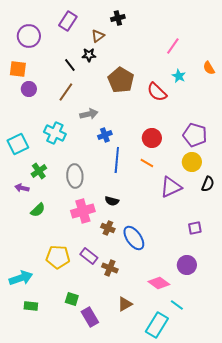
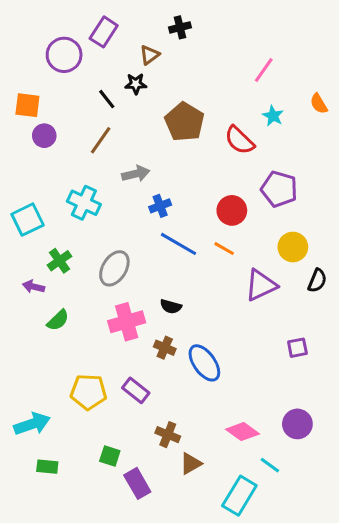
purple circle: (29, 36) -> (64, 55), moved
purple pentagon: (195, 135) -> (279, 189), moved
blue line: (117, 160) -> (178, 244), turned -65
gray ellipse: (75, 176) -> (114, 268), turned 35
purple circle: (187, 265) -> (297, 424), moved
brown cross: (110, 268) -> (168, 435), moved

